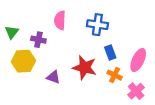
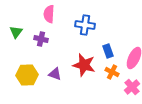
pink semicircle: (60, 20) -> (49, 14), moved
blue cross: (97, 25) -> (85, 25), moved
yellow hexagon: (23, 61) -> (27, 75), moved

